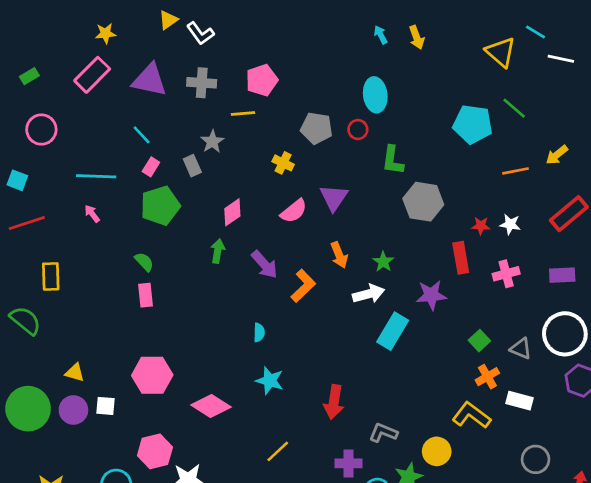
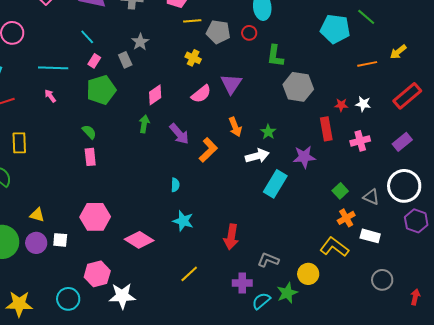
yellow line: (243, 114) -> (192, 21), moved
purple rectangle: (562, 275) -> (402, 142), turned -36

